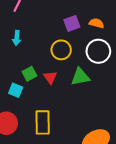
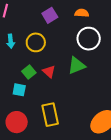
purple square: (72, 23) -> (50, 15), moved
yellow circle: (61, 50) -> (36, 42), moved

